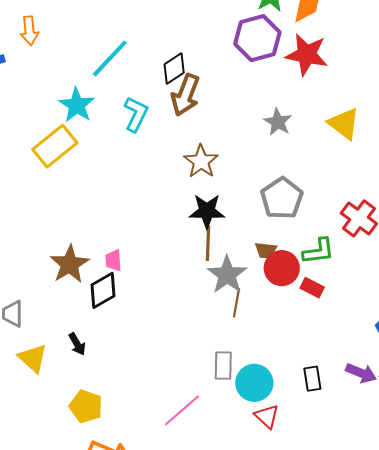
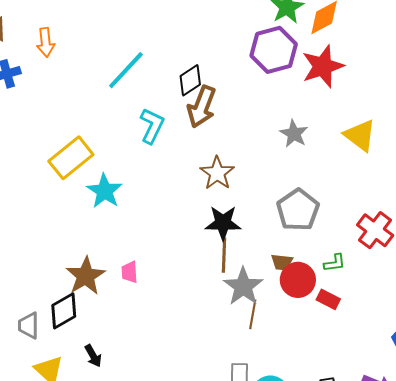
red star: (307, 55) -> (323, 66), turned -30
cyan star: (77, 105) -> (105, 191), moved
green L-shape: (319, 251) -> (335, 263), size x0.7
black diamond: (103, 290) -> (64, 311), moved

